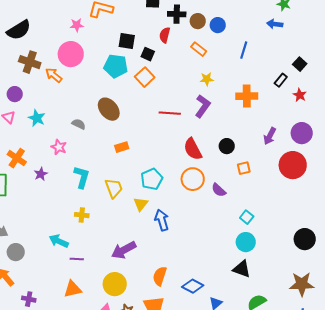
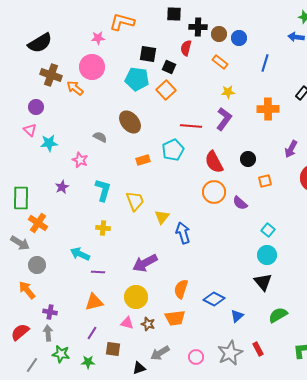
cyan star: (37, 118) -> (49, 143), moved, turned -30
orange cross: (17, 158) -> (38, 223), moved
cyan pentagon: (152, 179) -> (173, 150), moved
black triangle: (242, 269) -> (263, 282), turned 30

